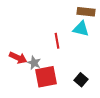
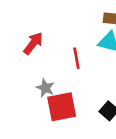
red arrow: (18, 58) -> (33, 43), moved, turned -78

